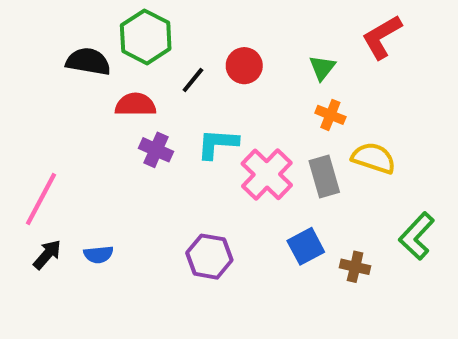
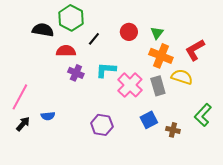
red L-shape: (382, 37) -> (195, 50), moved
red circle: (244, 66) -> (129, 32), moved
orange cross: (330, 115) -> (161, 56), size x1.6
blue semicircle: (99, 254) -> (48, 116), moved

